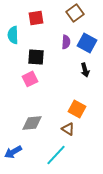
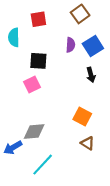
blue square: (87, 43) -> (93, 46), turned 30
brown triangle: (68, 129) -> (88, 143), moved
blue arrow: (13, 152) -> (13, 147), moved
cyan line: (56, 155) -> (43, 165), moved

